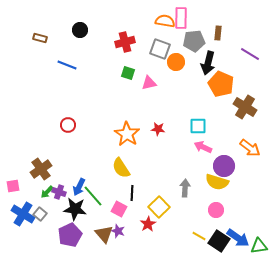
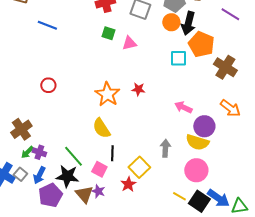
orange circle: (176, 62) -> (171, 22), moved
cyan square: (198, 126) -> (178, 58), moved
blue arrow: (79, 187) -> (39, 175), moved
black star: (75, 209) -> (67, 176), moved
pink circle: (216, 210) -> (196, 170), size x1.5

